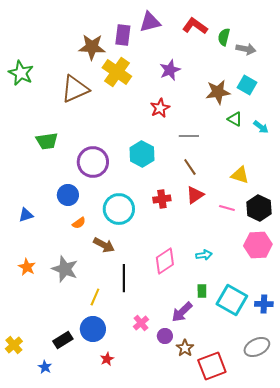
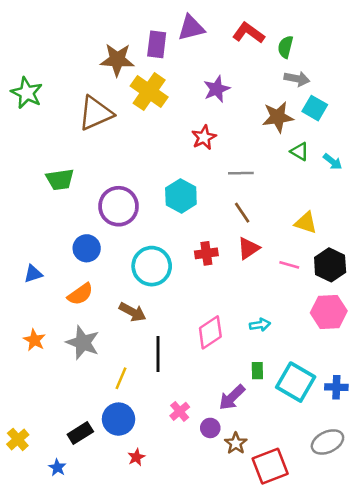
gray arrow: (246, 49) -> (297, 79), moved
orange semicircle: (79, 223) -> (80, 294), moved, size x1.5

